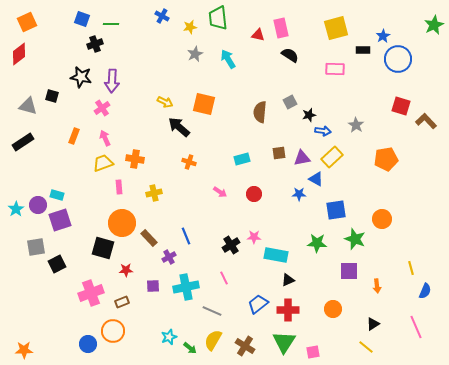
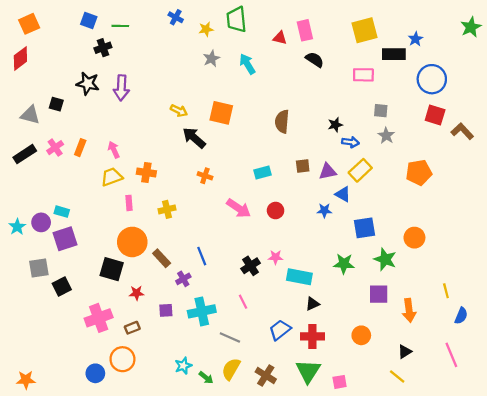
black rectangle: (363, 50) -> (394, 54), size x1.5
blue circle: (398, 59) -> (432, 79), moved
gray square: (290, 102) -> (381, 111), moved, turned 32
pink cross: (102, 108) -> (55, 148), moved
pink arrow: (220, 192) -> (239, 208), size x1.6
orange arrow: (377, 286) -> (409, 310), size x1.5

